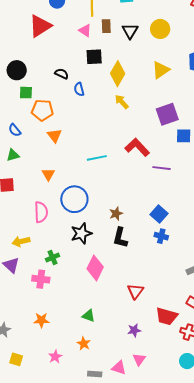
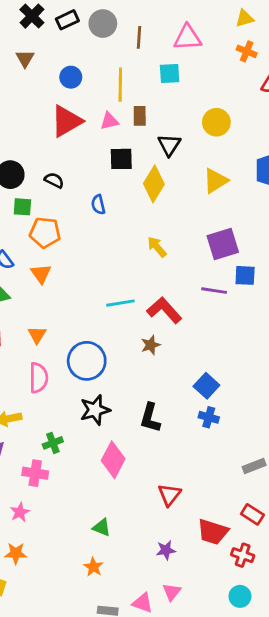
red triangle: (40, 26) -> (67, 121), moved
pink triangle: (85, 30) -> (109, 121), turned -48
black triangle: (130, 31) -> (169, 145), moved
black semicircle: (62, 74) -> (54, 180), moved
yellow arrow: (122, 102) -> (157, 247), moved
orange triangle: (55, 136) -> (41, 274), moved
red L-shape: (137, 147) -> (164, 310), moved
purple line: (162, 168) -> (214, 291), moved
orange triangle: (48, 174) -> (37, 335), moved
brown star: (116, 214) -> (151, 345), moved
orange star: (41, 320) -> (16, 553), moved
pink star: (55, 357) -> (20, 512), moved

